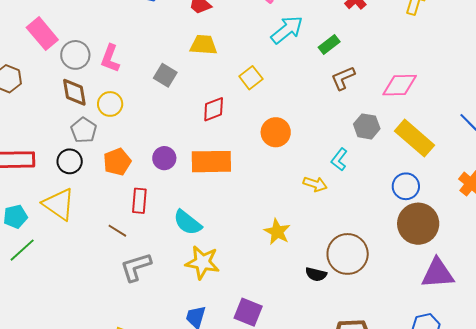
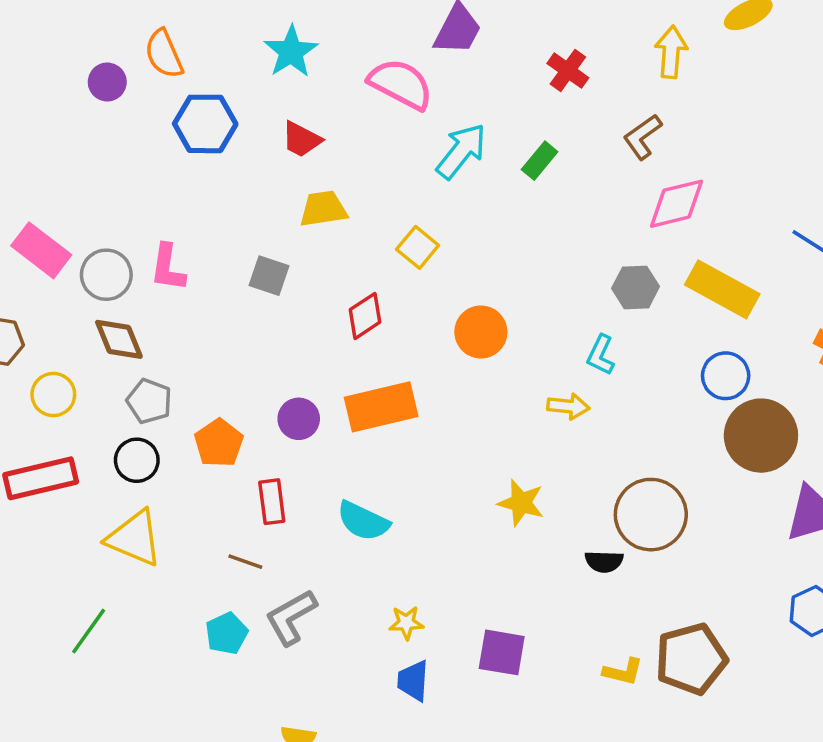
brown L-shape: (343, 78) -> (642, 137), moved
yellow circle: (110, 104) -> (53, 395), moved
cyan pentagon: (15, 217) -> (227, 633), moved
yellow star: (202, 262) -> (406, 623), moved, size x0.6

